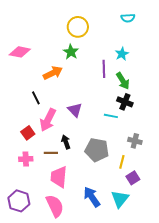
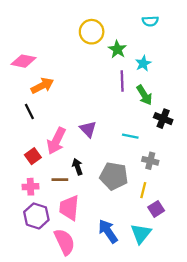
green star: (71, 52) -> (117, 49), moved
orange arrow: (53, 73) -> (42, 86), moved
black line: (36, 98) -> (29, 112), moved
black cross: (125, 102) -> (163, 119), moved
gray cross: (135, 141) -> (150, 161), moved
purple hexagon: (19, 201) -> (36, 216), moved

